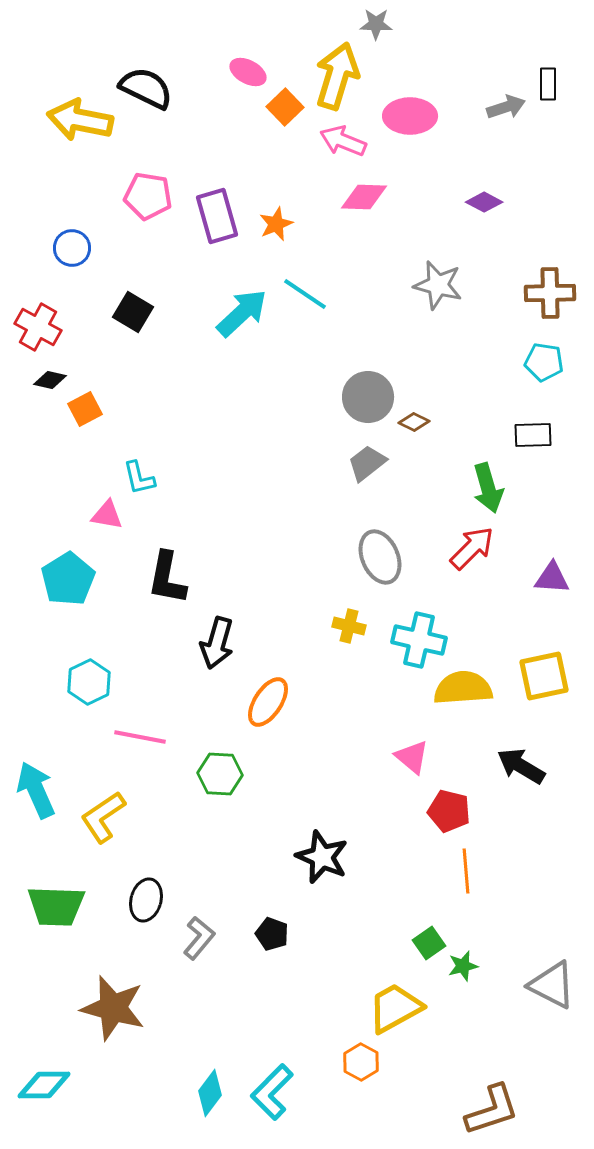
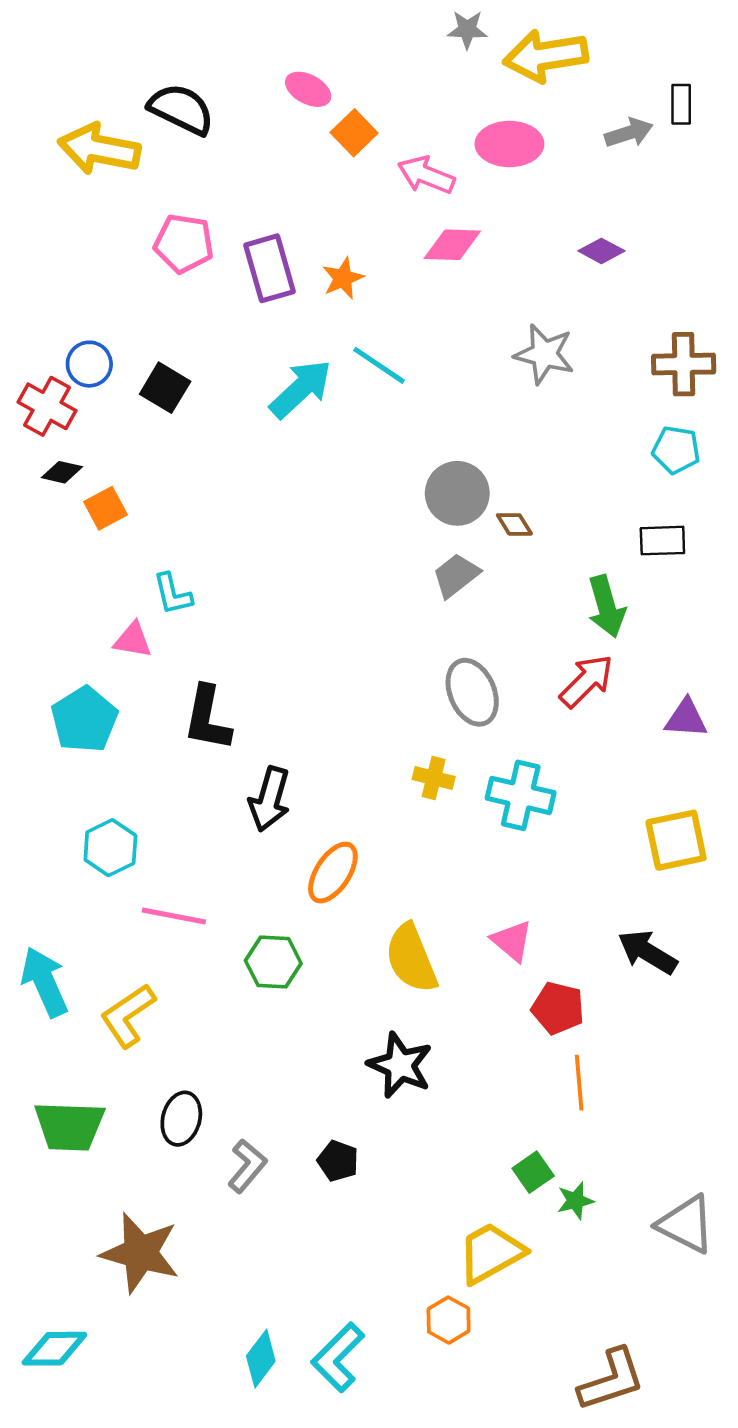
yellow arrow: (337, 76) -> (546, 56), moved, turned -116
blue circle: (72, 248) -> (89, 364), moved
brown diamond: (414, 422) -> (514, 524), turned 32
yellow semicircle: (463, 688) -> (411, 958), moved, turned -108

